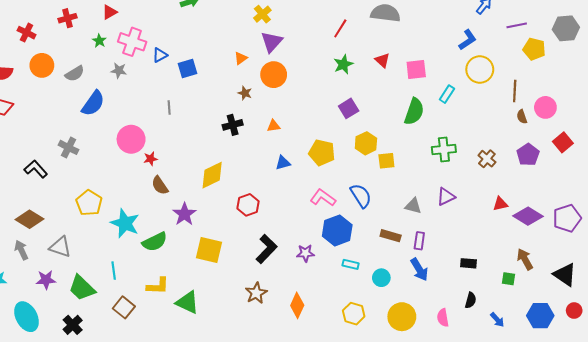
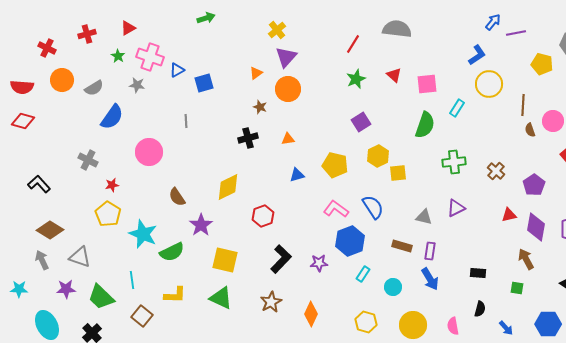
purple line: (517, 25) -> (516, 33), moved
purple pentagon: (528, 155) -> (534, 185), moved
red star: (151, 159) -> (112, 185), moved
black L-shape: (36, 169) -> (39, 184), moved
purple diamond: (528, 216) -> (536, 227), turned 68
brown arrow: (525, 259) -> (526, 259), moved
cyan rectangle: (351, 264) -> (363, 274), turned -70
green triangle: (187, 302) -> (221, 298), moved

